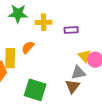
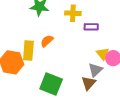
yellow cross: (44, 22) -> (73, 13), moved
gray triangle: (78, 73) -> (95, 70), turned -35

